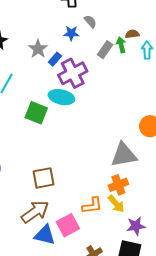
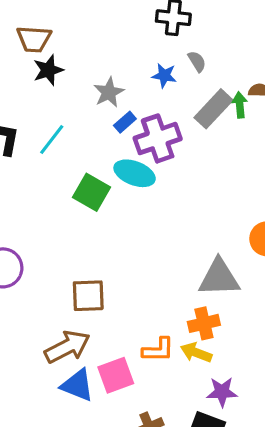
gray rectangle: (105, 50) -> (213, 109), size x1.4
blue rectangle: (55, 59) -> (125, 122), moved
yellow arrow: (116, 204) -> (196, 353), turned 144

